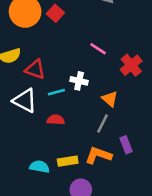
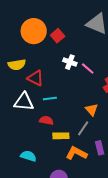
white cross: (79, 81) -> (70, 62), moved
white triangle: (25, 101) -> (24, 102), turned -30
yellow rectangle: (68, 161) -> (61, 136), moved

